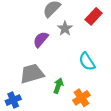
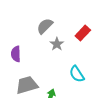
purple semicircle: (41, 39) -> (16, 54), moved, turned -42

